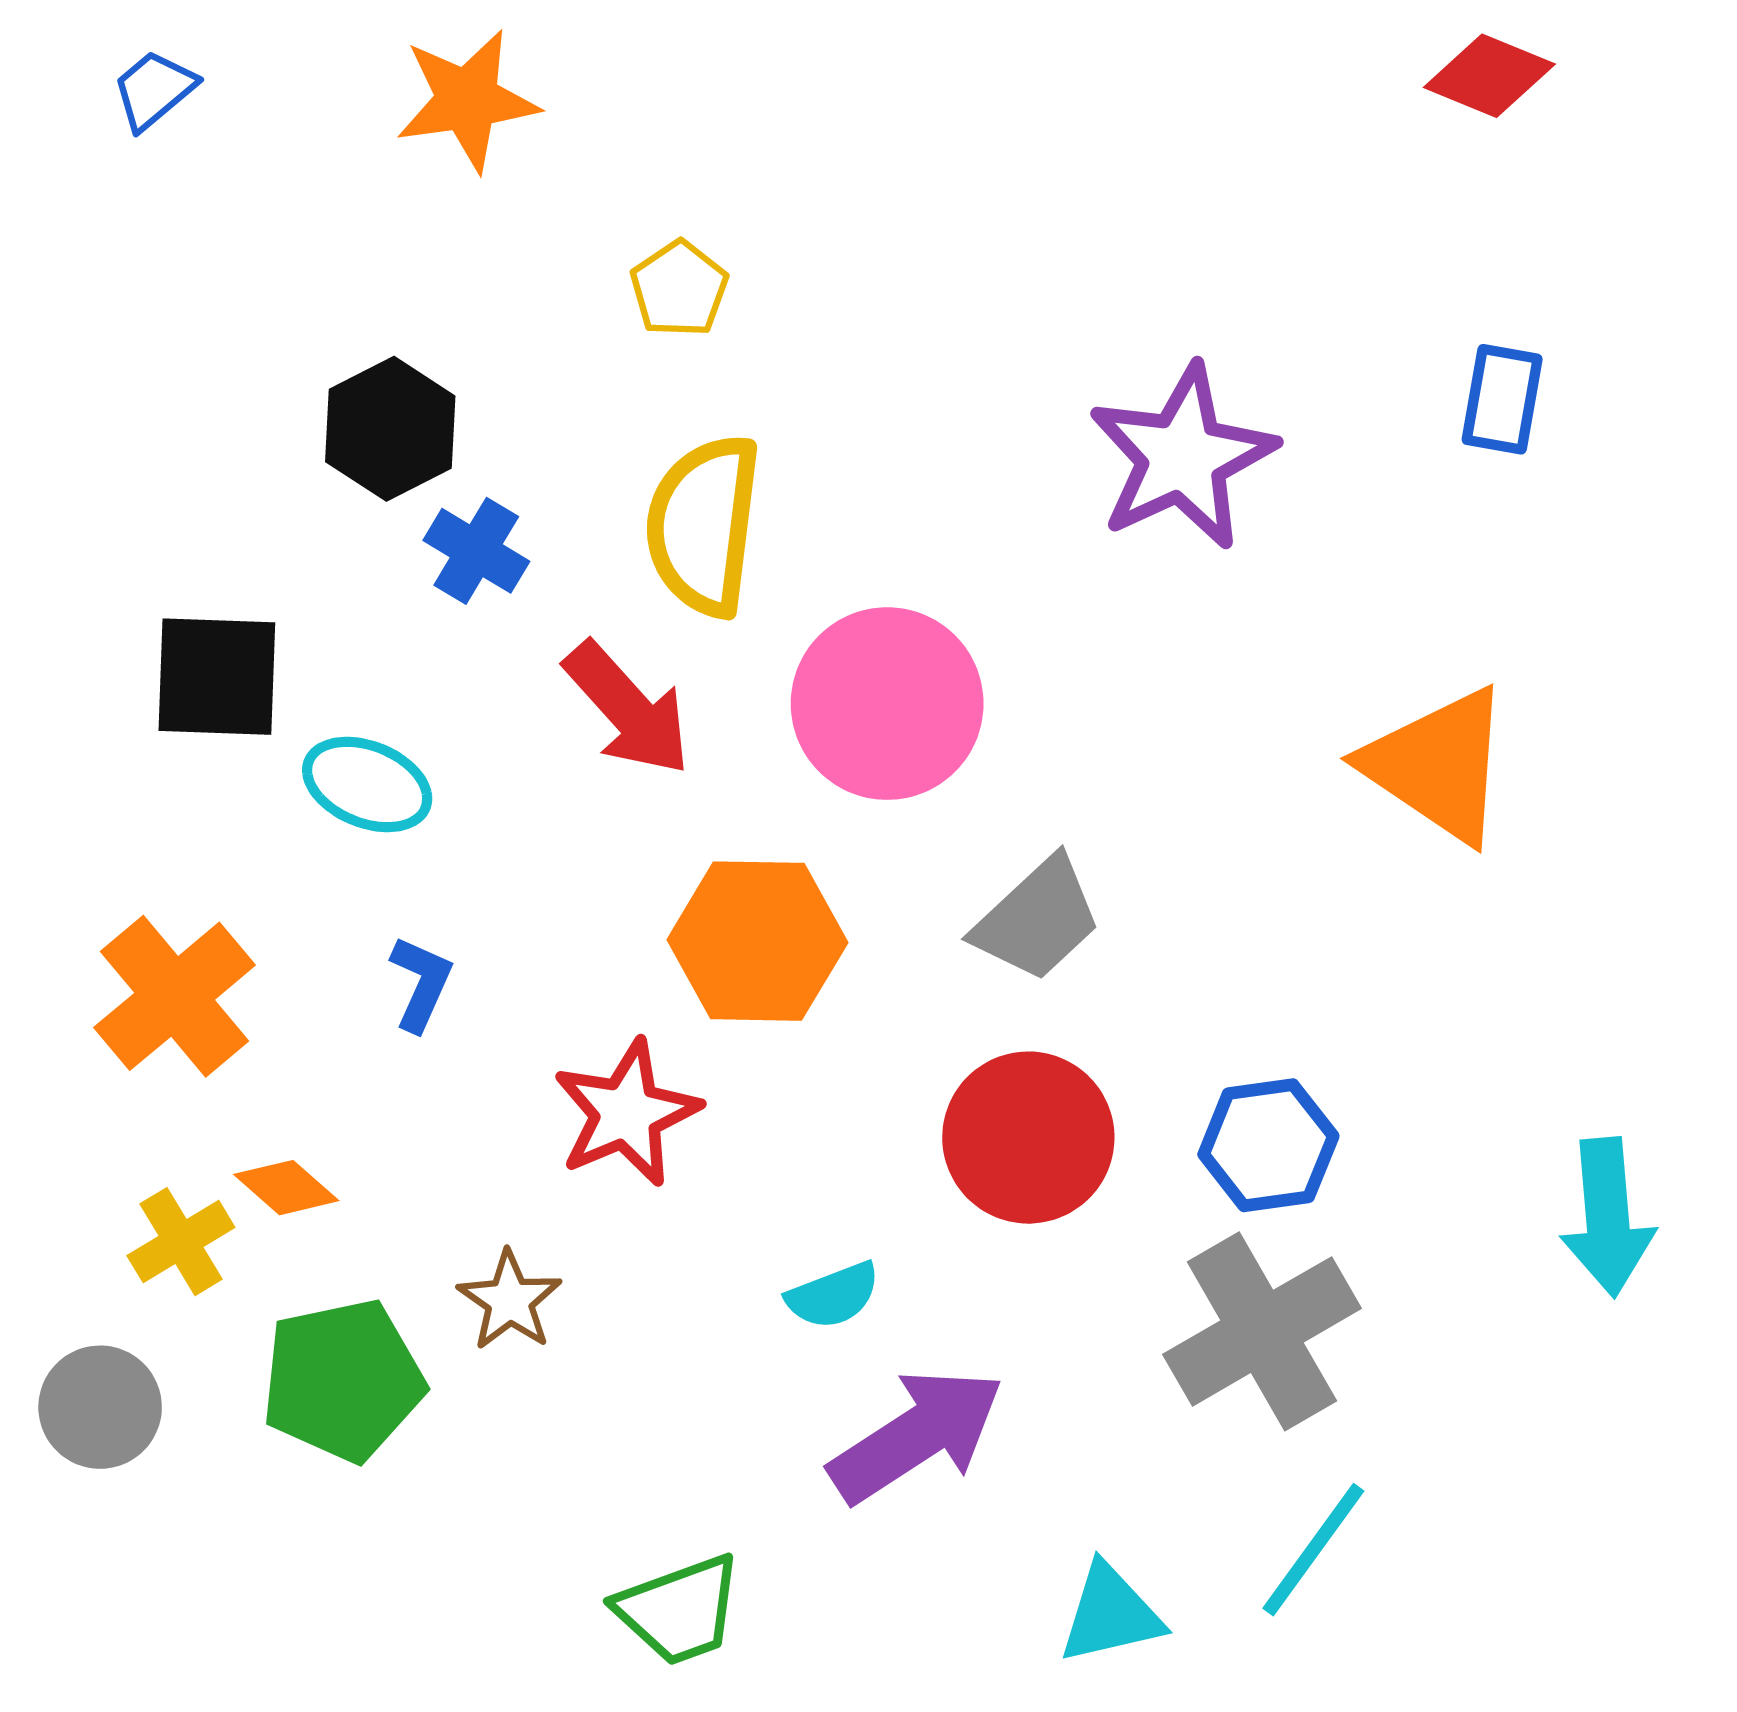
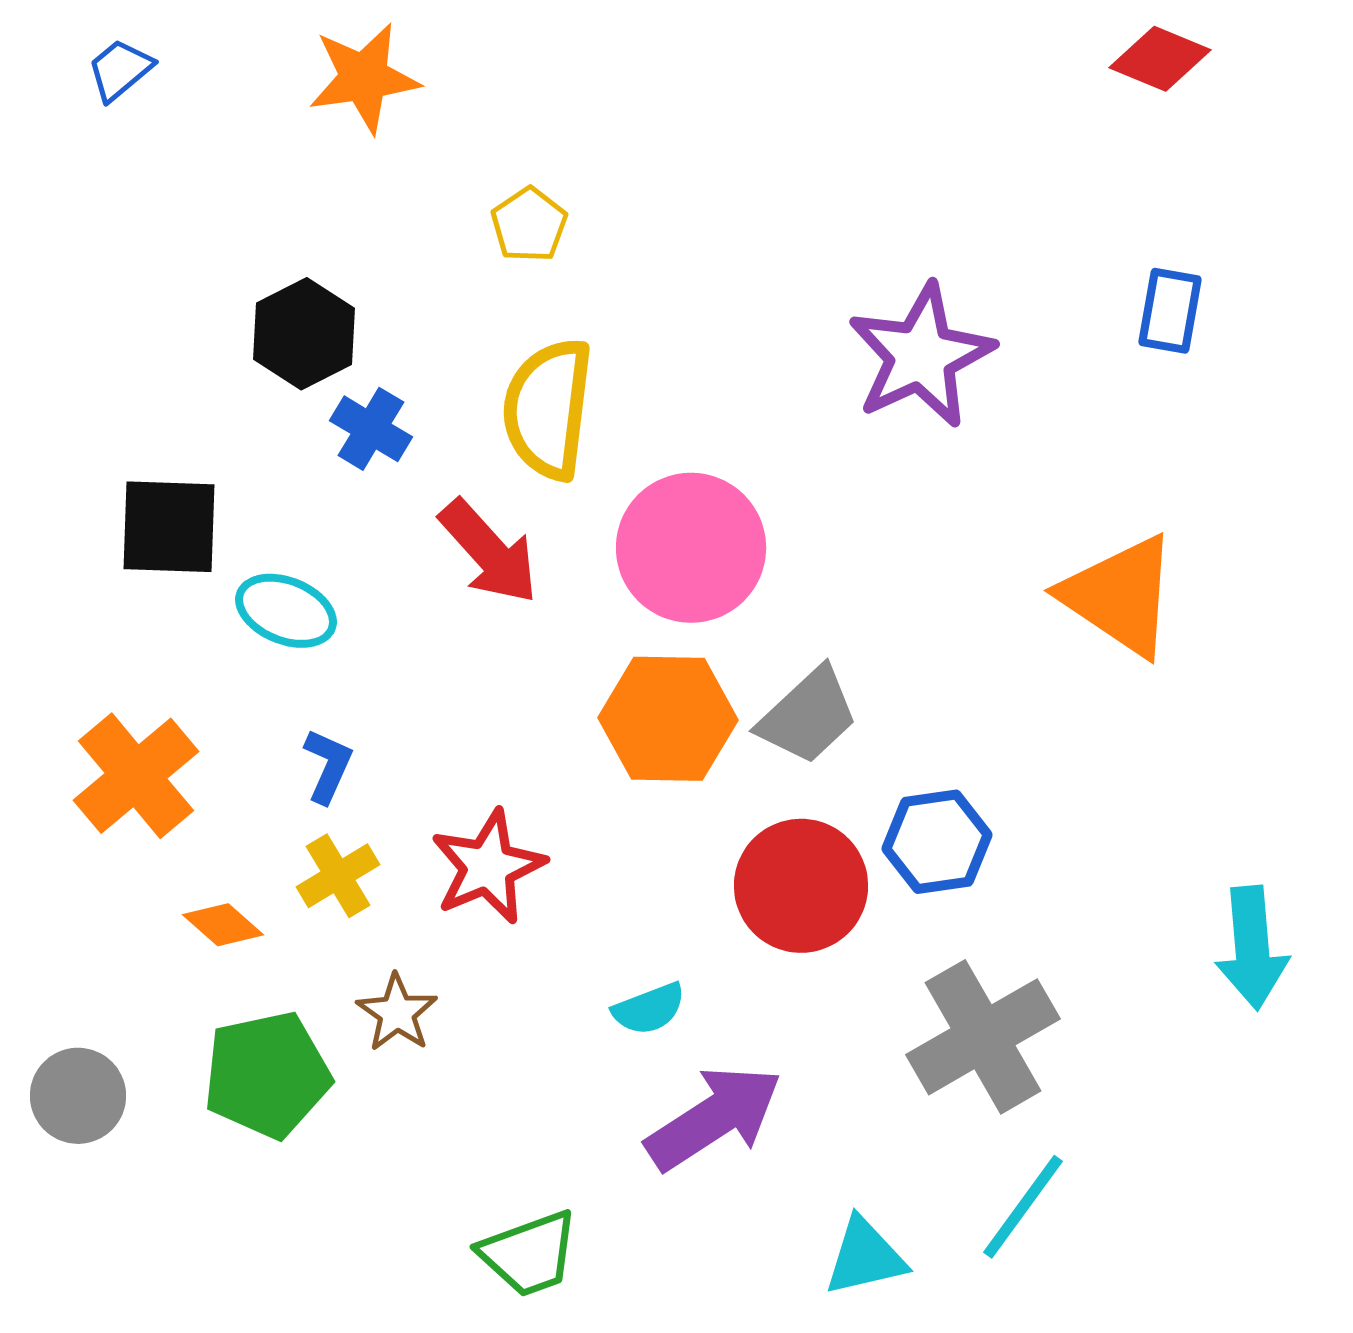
orange hexagon: (757, 941) -> (668, 719), moved
blue hexagon: (1268, 1145) -> (937, 842), moved
yellow cross: (181, 1242) -> (338, 876), moved

